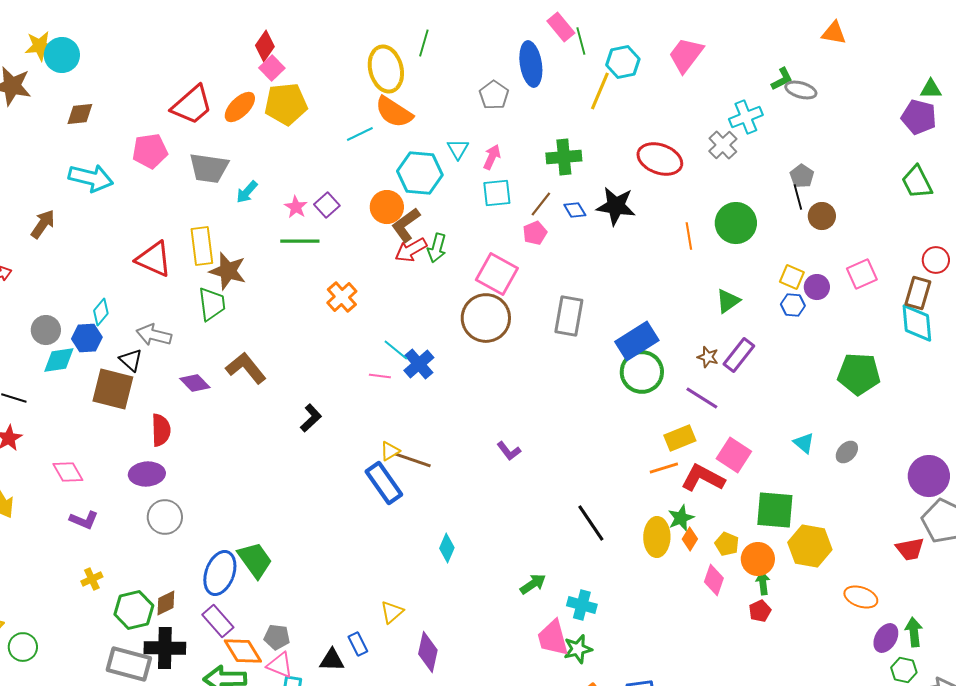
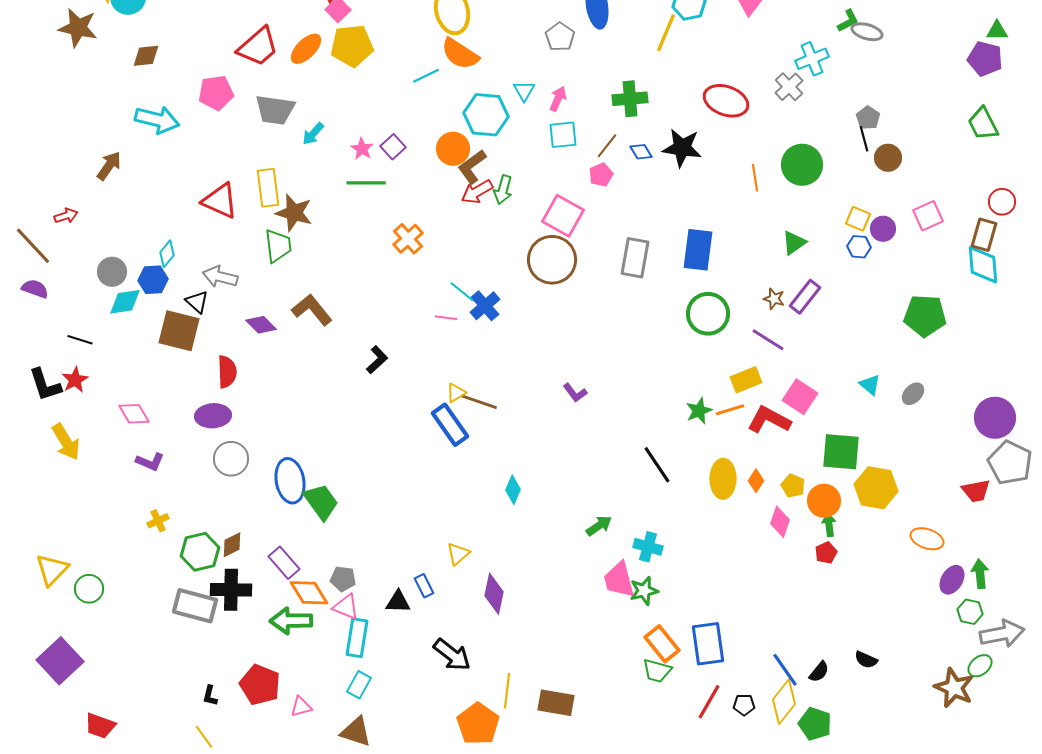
blue rectangle: (637, 341) -> (698, 250), moved, turned -51
green star: (681, 518) -> (699, 411), moved
blue ellipse: (220, 573) -> (290, 481), moved, turned -30

